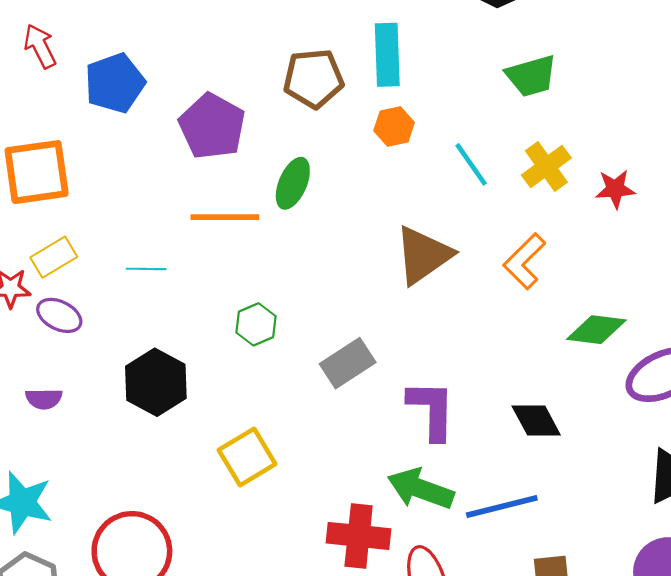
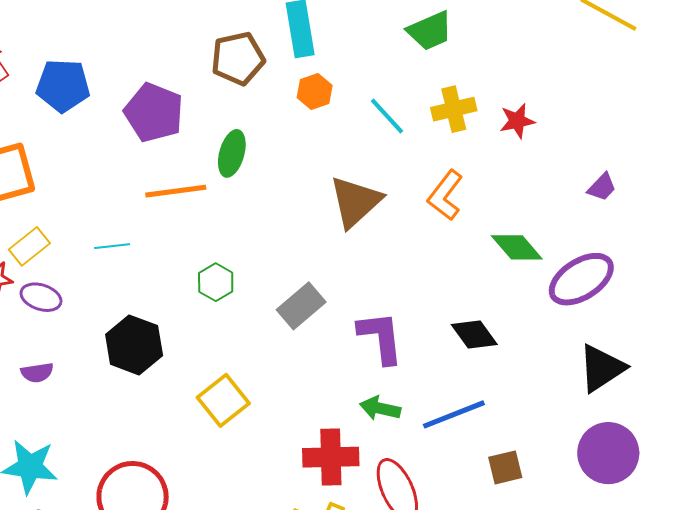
blue pentagon: (115, 83) -> (63, 86), turned 30
yellow cross: (546, 167) -> (454, 109), turned 30
green diamond: (596, 330) -> (517, 247), turned 50
green arrow: (421, 489) -> (380, 408), size x0.7

